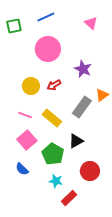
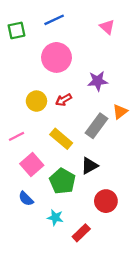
purple star: (83, 69) -> (98, 81), turned -30
pink line: (25, 115) -> (16, 136), moved, turned -48
cyan star: (56, 181) -> (55, 218), moved

